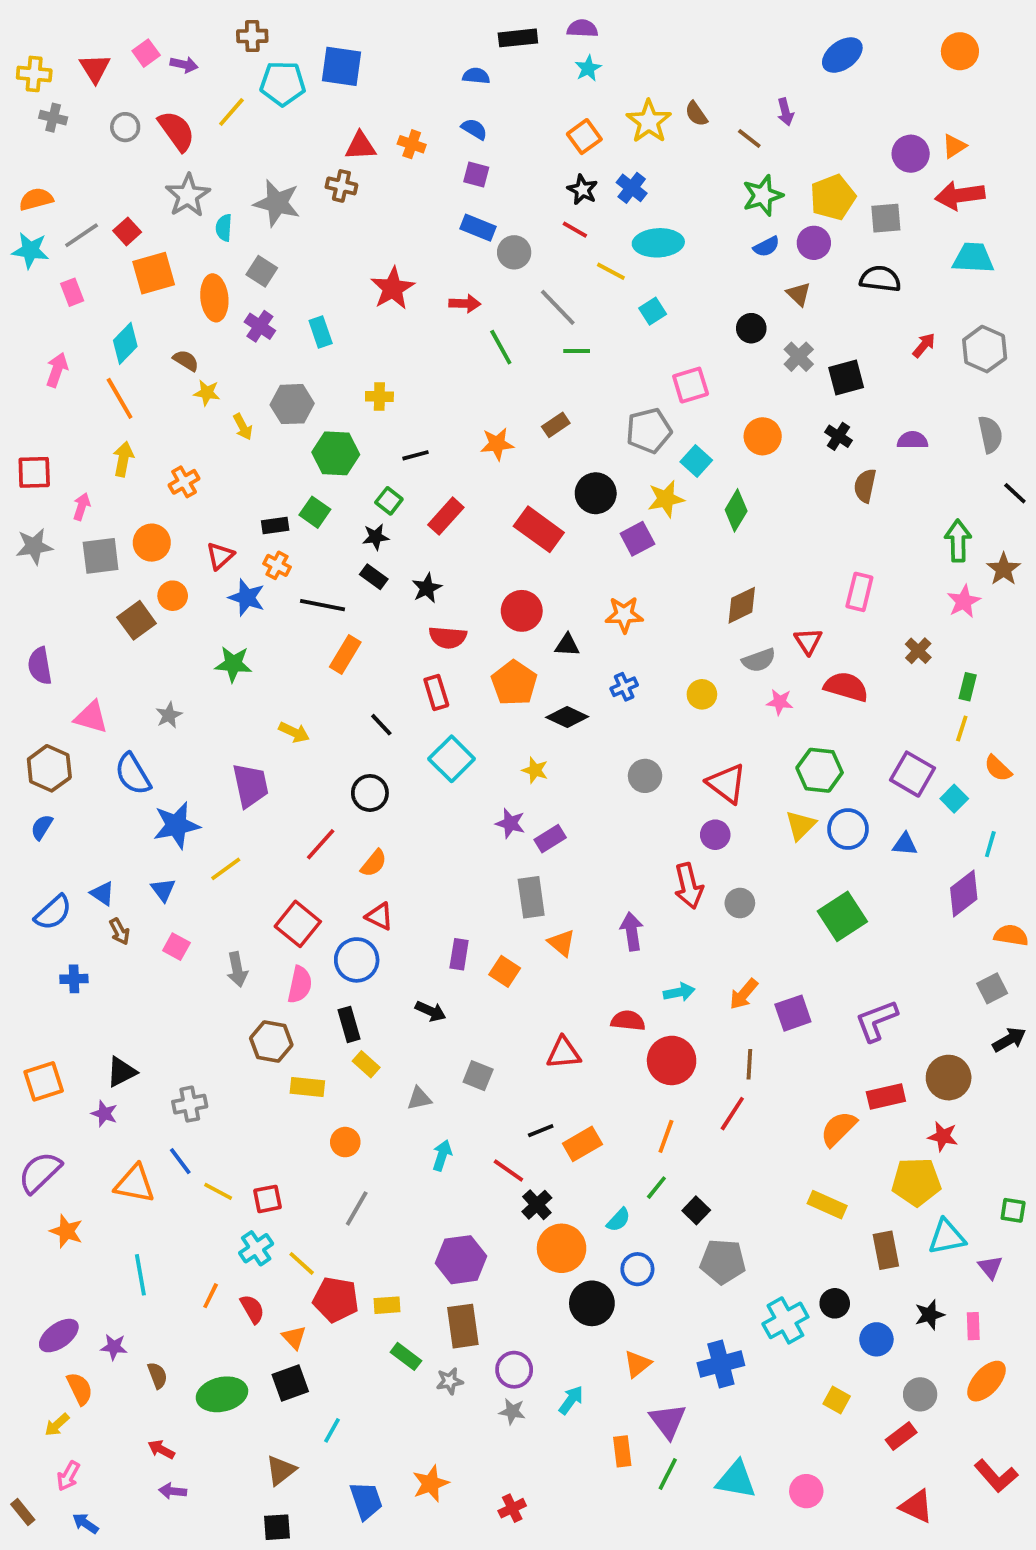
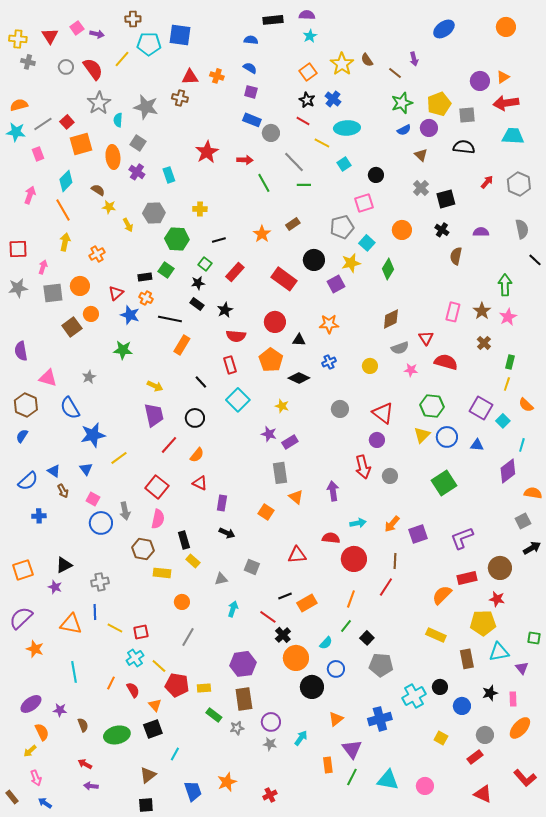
black circle: (751, 328) -> (376, 175), moved
orange star: (497, 444) -> (262, 234), turned -30
brown star: (1004, 569) -> (482, 311), moved
purple trapezoid: (250, 785) -> (154, 415), moved
purple rectangle: (459, 954) -> (222, 503), moved
blue circle: (357, 960) -> (101, 523), moved
blue line: (180, 1161) -> (95, 612), turned 35
pink arrow: (68, 1476) -> (36, 778), turned -49

